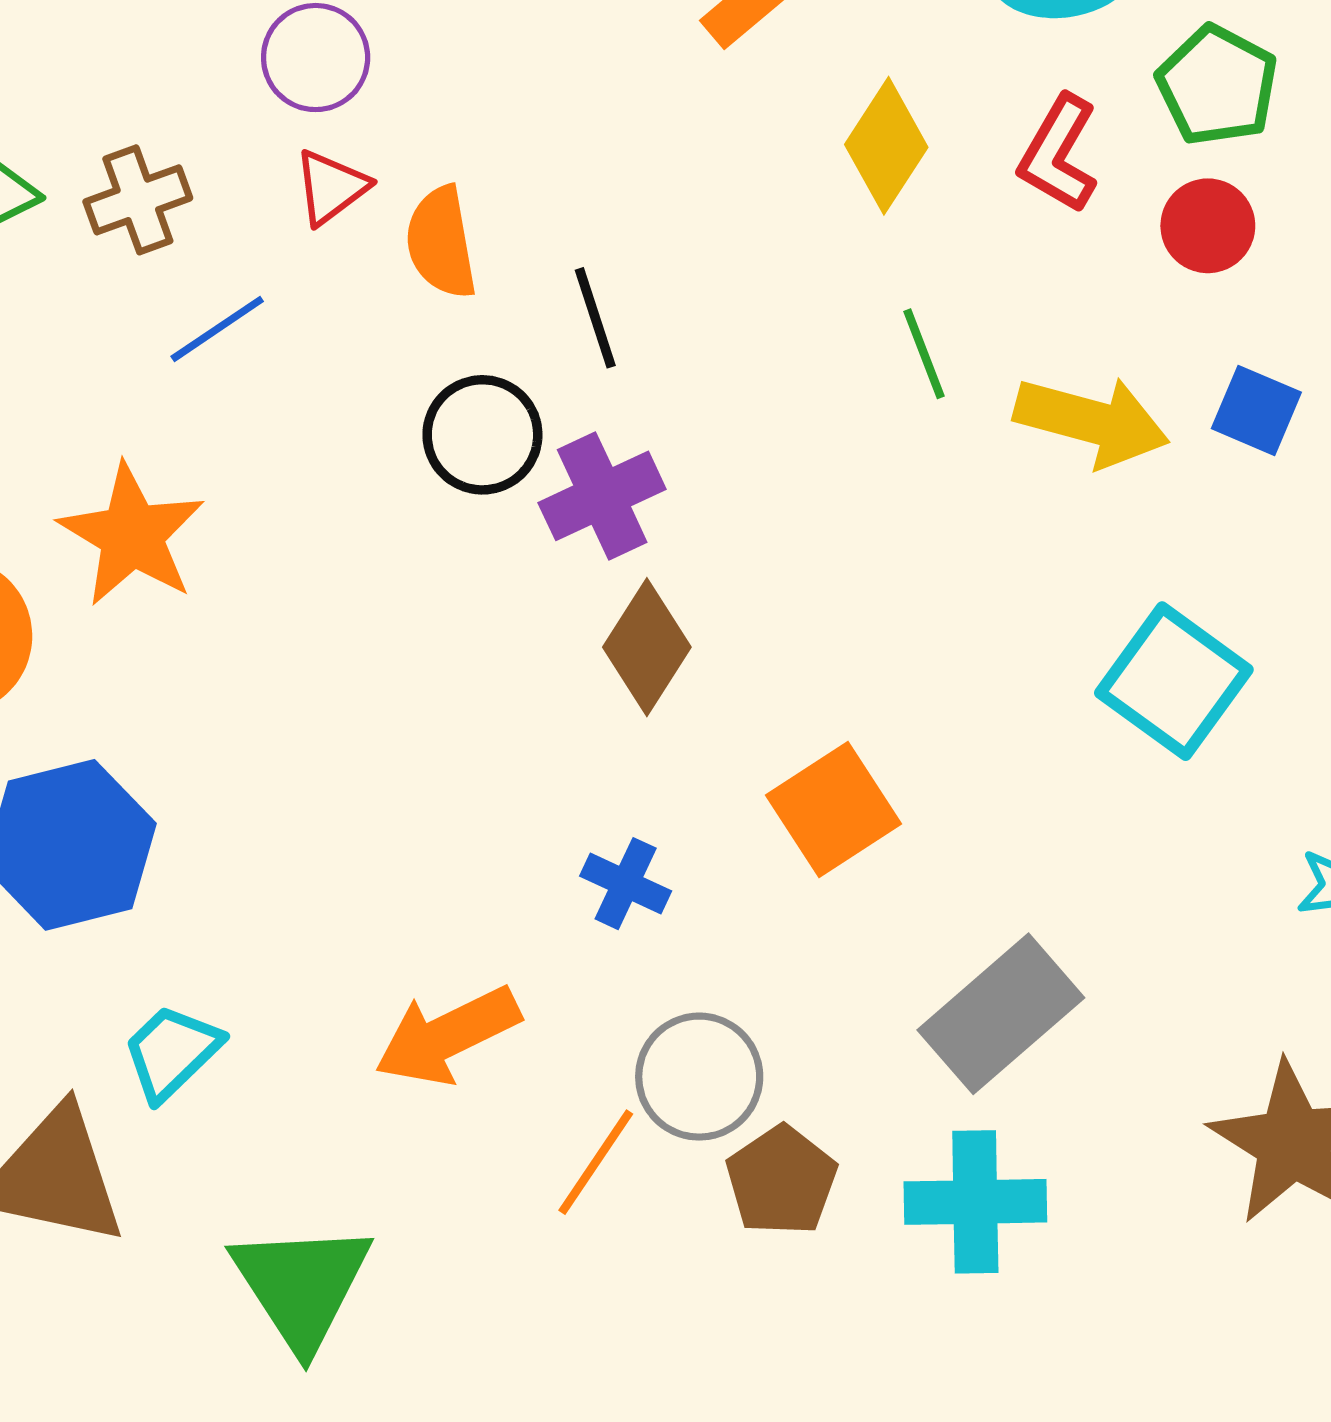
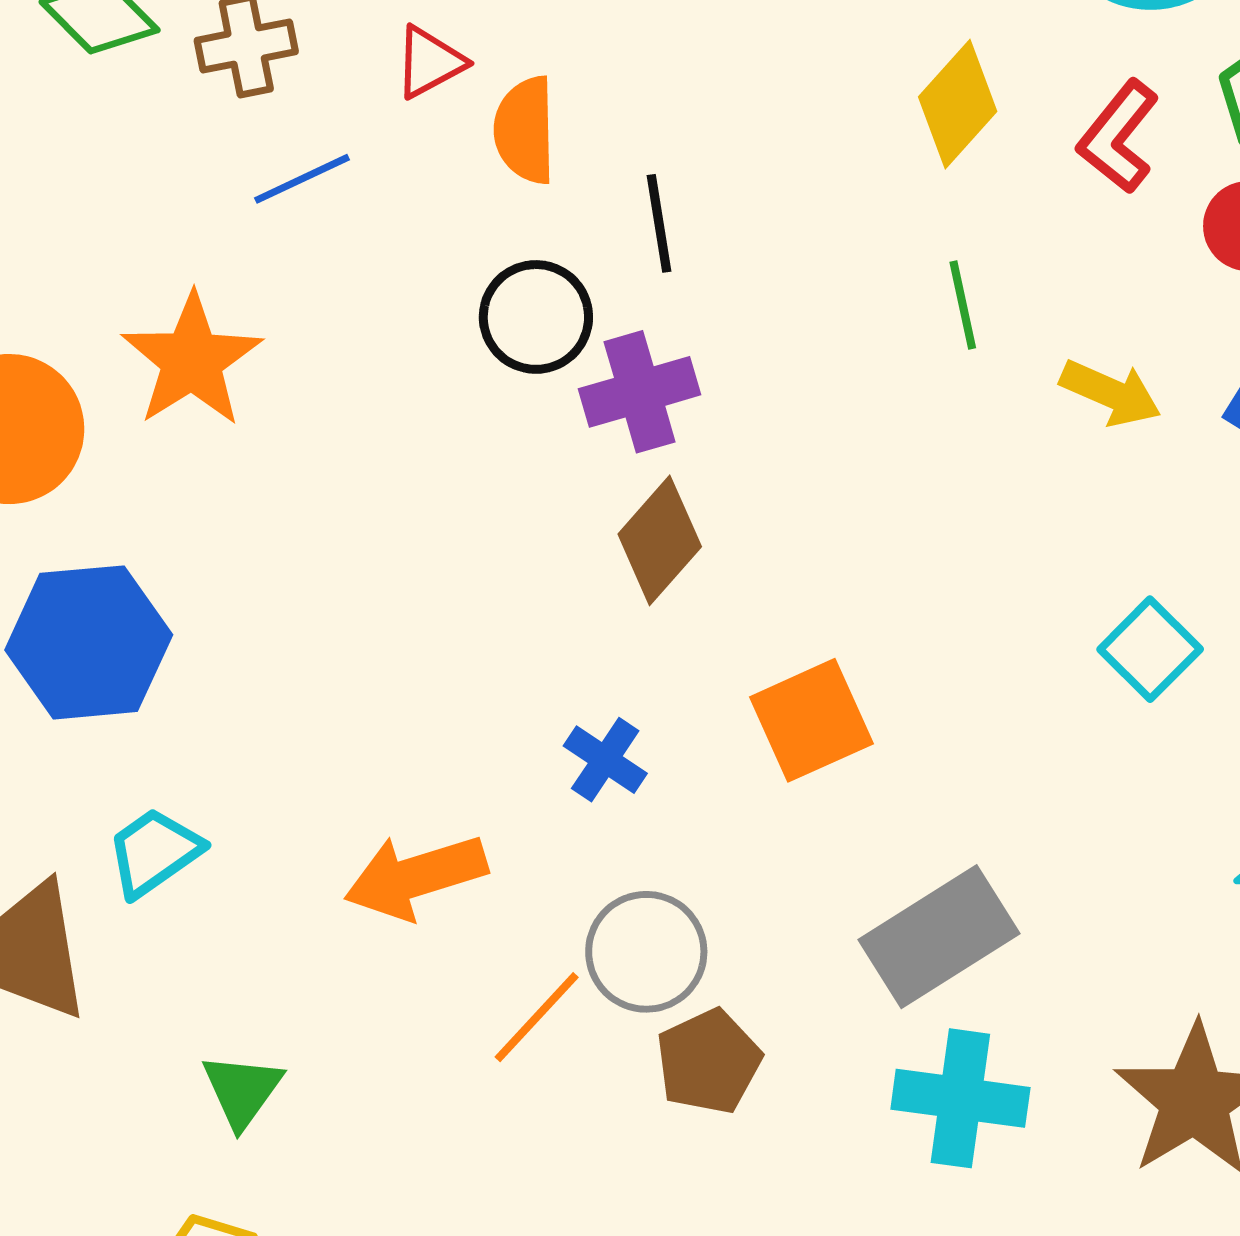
yellow arrow: (1092, 421) -> (1111, 393), size x0.7
cyan square: (1174, 681) -> (1150, 649), size x0.7
cyan cross: (975, 1202) -> (960, 1098), moved
green triangle: (302, 1286) -> (242, 1090), size x0.6

